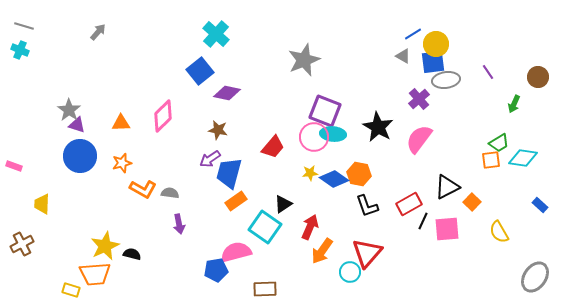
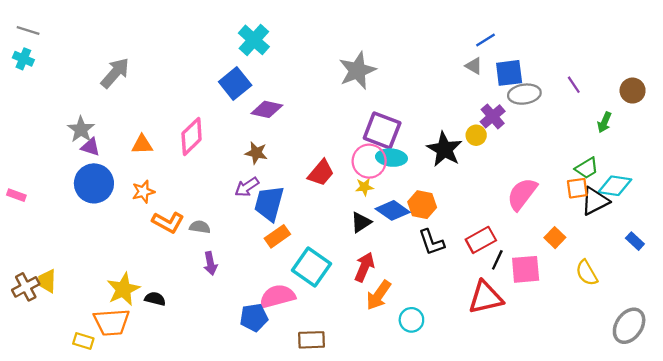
gray arrow: (98, 32) -> (115, 73), moved, size x1.6
yellow circle: (436, 44) -> (476, 135), moved, size x0.7
pink semicircle: (419, 139) -> (522, 194), moved
yellow star: (310, 173) -> (364, 187), moved
black triangle: (447, 187) -> (595, 201), moved
yellow trapezoid: (42, 204) -> (47, 281), moved
black triangle: (283, 204) -> (361, 222), moved
red triangle: (367, 253) -> (486, 298), moved, turned 36

